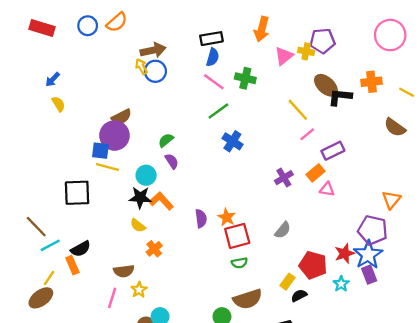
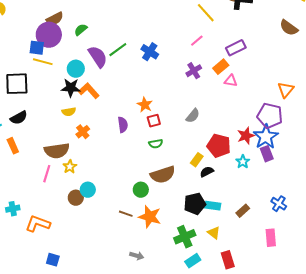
green line: (218, 111) -> (118, 50), moved
pink line: (307, 134) -> (197, 41), moved
green semicircle: (166, 140) -> (81, 30), moved
blue cross: (232, 141) -> (150, 52), moved
purple semicircle: (172, 161) -> (98, 57), size x1.6
purple semicircle: (201, 218) -> (123, 125), moved
yellow semicircle: (138, 225) -> (69, 112), turned -48
red square: (237, 236) -> (154, 121), size x0.6
black semicircle: (81, 249) -> (19, 118), moved
brown semicircle: (124, 271) -> (57, 151), size x1.4

